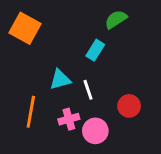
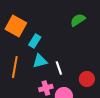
cyan rectangle: (95, 50) -> (35, 41), moved
orange line: (31, 112) -> (15, 67), moved

